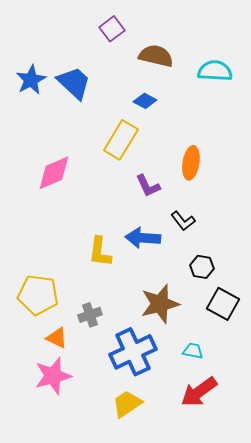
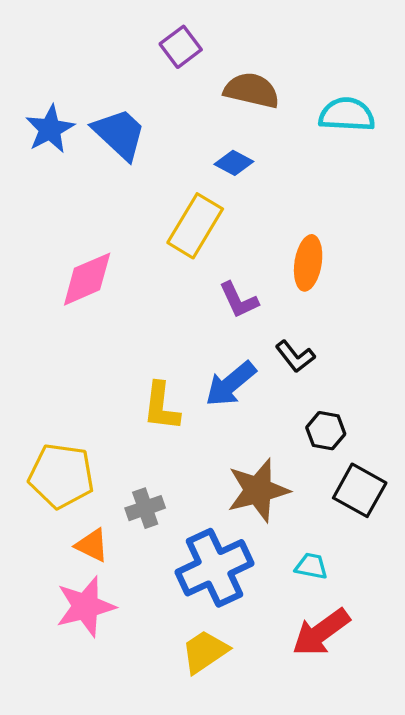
blue arrow: (143, 238) -> (231, 384), turned -44

